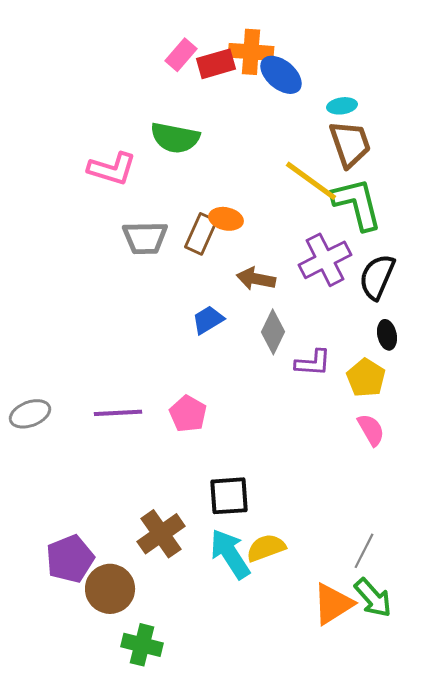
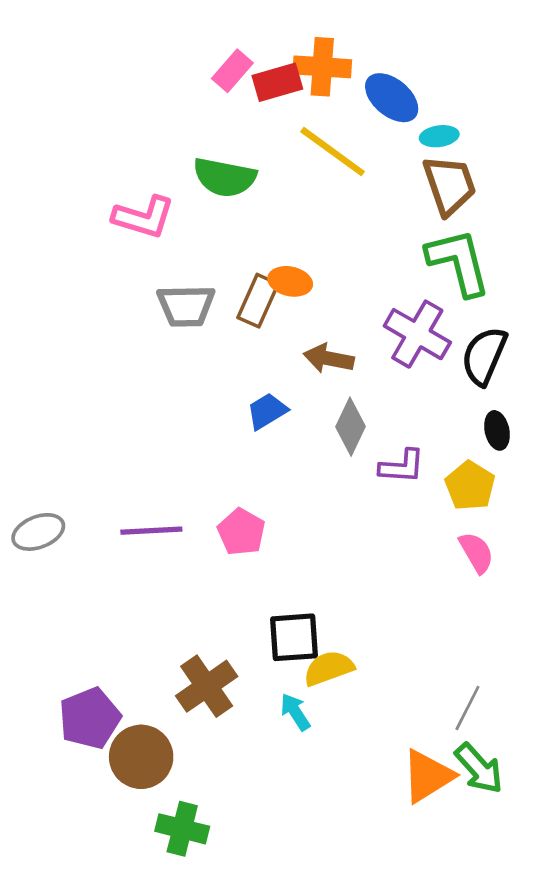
blue ellipse: (281, 75) -> (392, 98), moved
yellow line: (311, 181) -> (333, 152), moved
purple cross: (325, 260) -> (417, 334), turned -33
yellow semicircle: (266, 548) -> (329, 668), moved
cyan arrow: (230, 554) -> (295, 712), size x0.6

